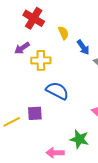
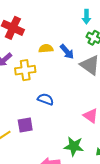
yellow semicircle: (63, 33) -> (46, 48), moved, turned -64
blue semicircle: (57, 91) -> (46, 99), size x0.7

